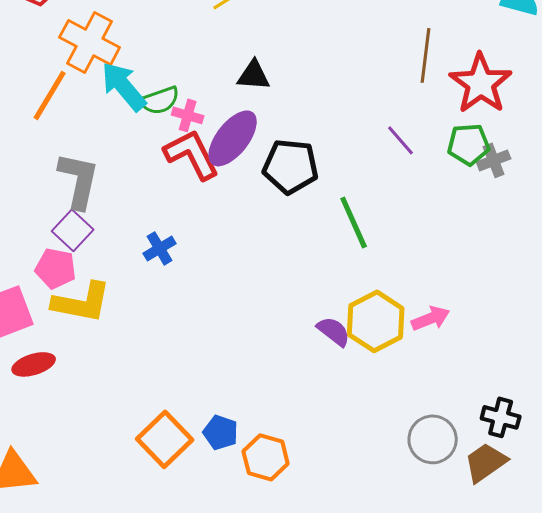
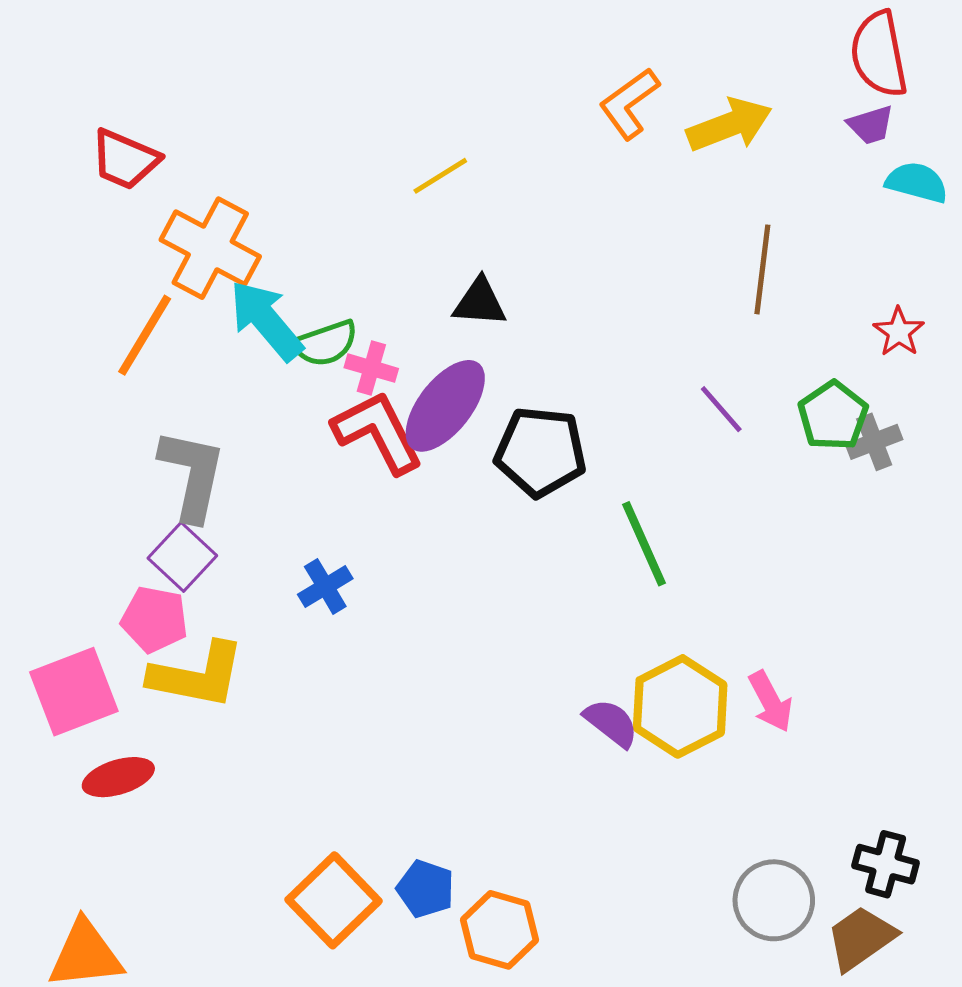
red star: (481, 83) -> (899, 332), moved, size x0.5
green pentagon: (469, 144) -> (833, 416), turned -30
pink arrow: (431, 318) -> (771, 702), turned 84

